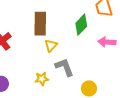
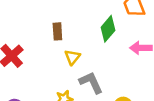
brown rectangle: (40, 24) -> (57, 31), size x0.6

